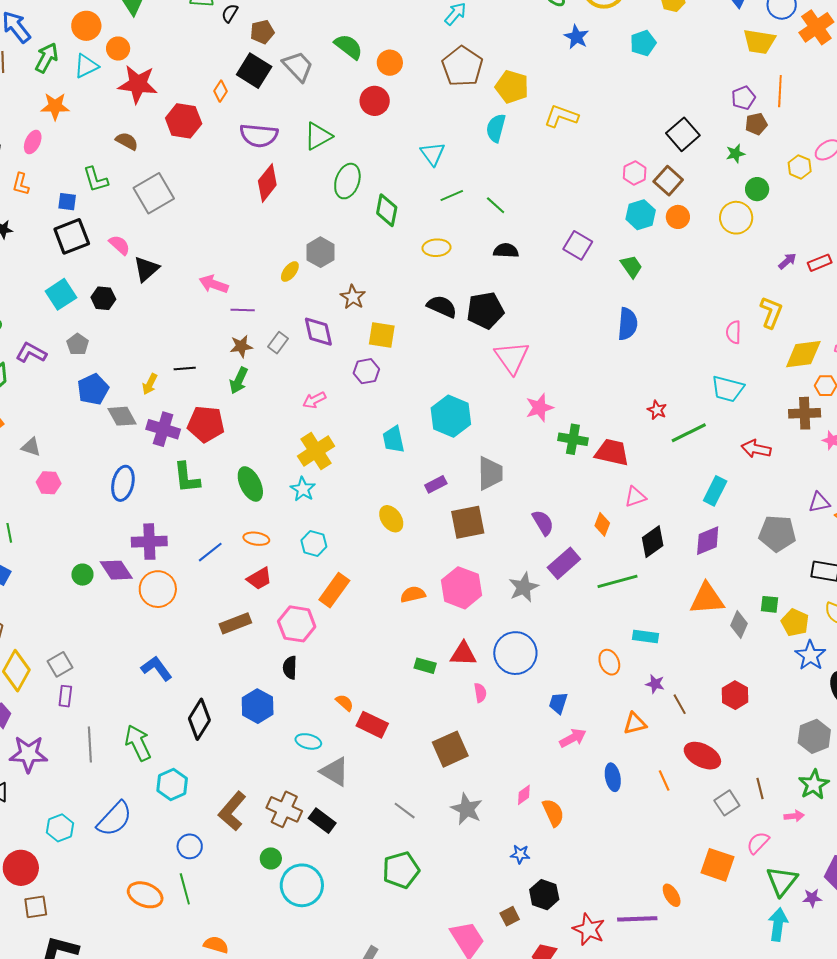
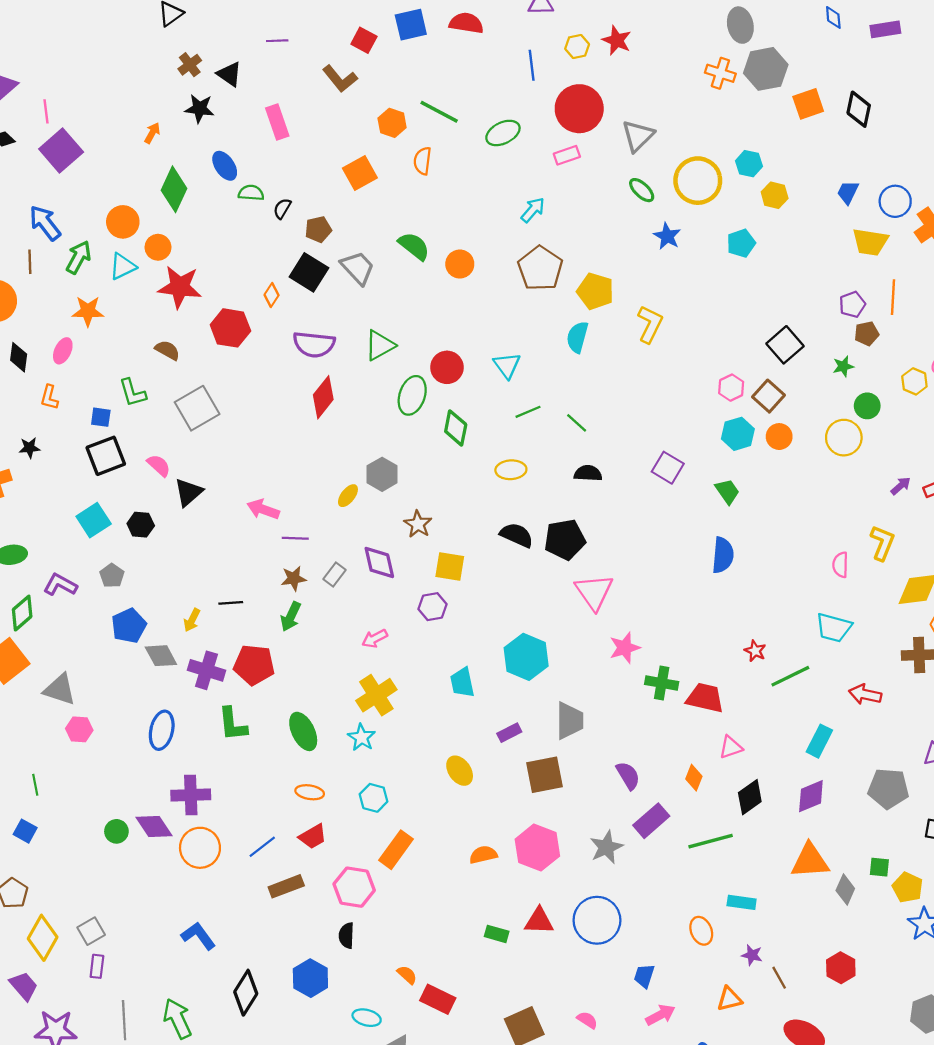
red circle: (375, 101) -> (447, 367), moved
yellow L-shape: (561, 116) -> (650, 324), turned 96
gray triangle: (31, 447) -> (60, 689), size x1.5
blue line: (210, 552) -> (262, 847), moved
pink semicircle: (480, 693) -> (587, 1020), moved, turned -48

